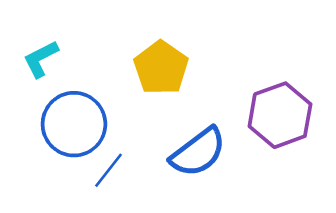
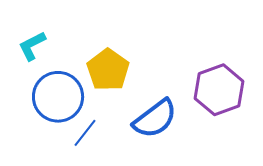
yellow pentagon: (161, 68) -> (108, 70), moved

